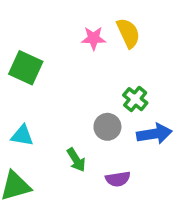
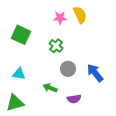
green cross: (135, 99) -> (56, 46), moved
blue arrow: (154, 134) -> (95, 73), turned -120
green arrow: (76, 160) -> (50, 88), turned 144

